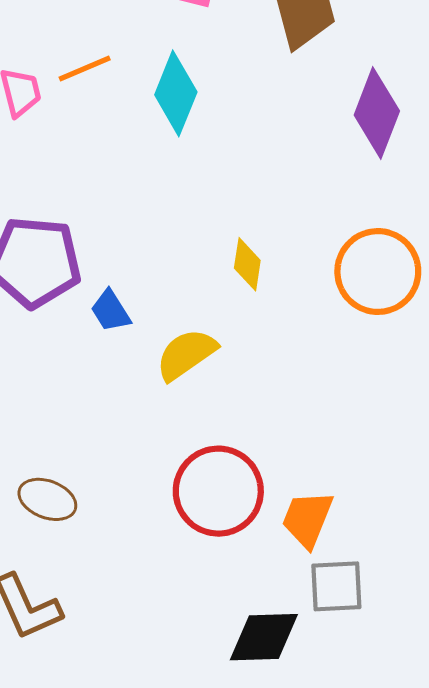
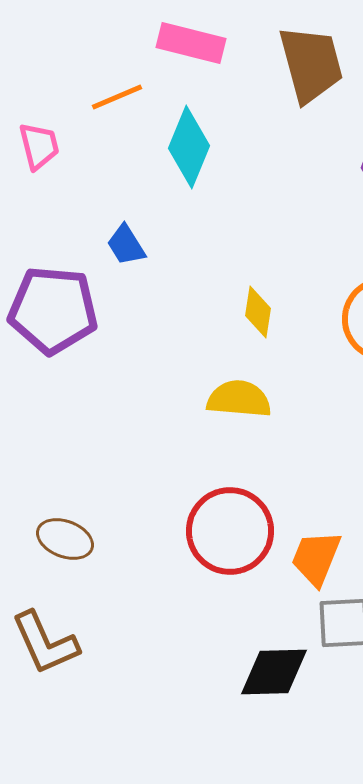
orange line: (85, 68) -> (117, 97), moved
blue trapezoid: (111, 311) -> (126, 245), moved
yellow semicircle: (186, 354) -> (239, 399), moved, turned 40

